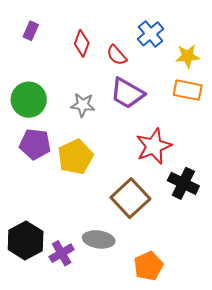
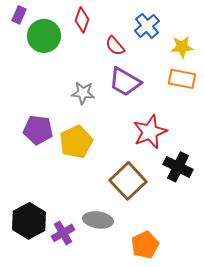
purple rectangle: (31, 31) -> (19, 15), moved
red diamond: (82, 43) -> (82, 20), moved
green circle: (29, 100) -> (44, 36), moved

